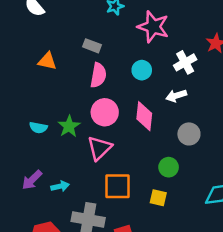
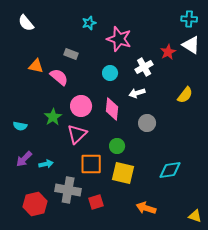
pink semicircle: (98, 75) -> (59, 77), moved, turned -60
cyan semicircle: (38, 128) -> (20, 126), moved
green circle: (169, 167) -> (117, 146), moved
yellow square: (158, 198) -> (123, 173), size x1.6

